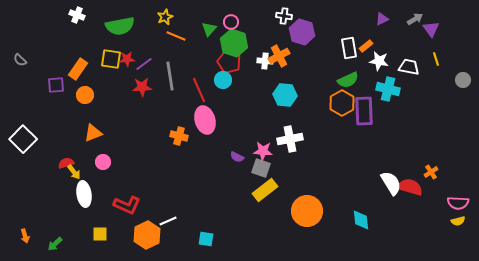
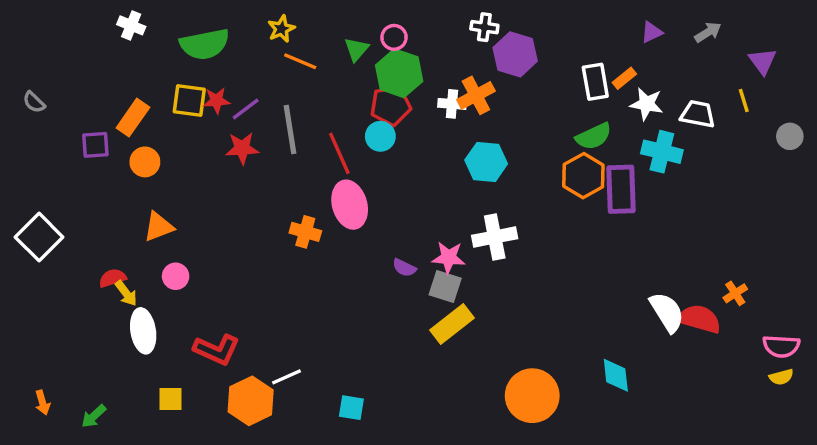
purple triangle: (431, 29) -> (763, 61), moved
red pentagon: (229, 62) -> (391, 106), turned -30
orange circle: (307, 211) -> (532, 396), moved

